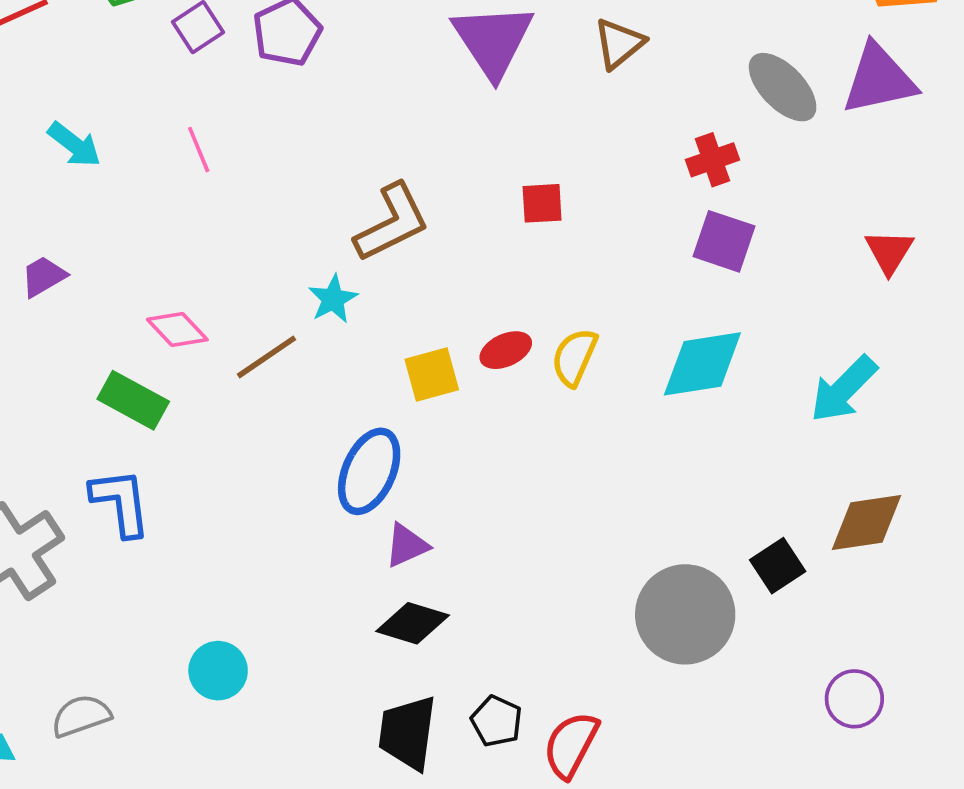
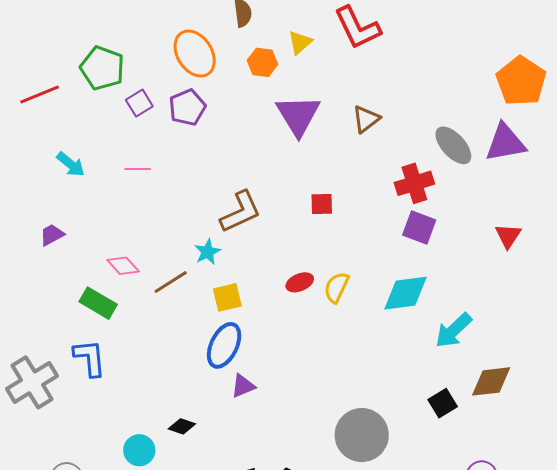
pink line: (199, 150) -> (138, 169), turned -70
red cross: (712, 160) -> (414, 183), size x1.4
yellow square: (432, 375) -> (227, 297), moved
cyan arrow: (844, 389) -> (454, 330), moved
gray circle: (685, 614) -> (362, 435), moved
black diamond: (413, 623) -> (182, 426), moved, size x0.7

